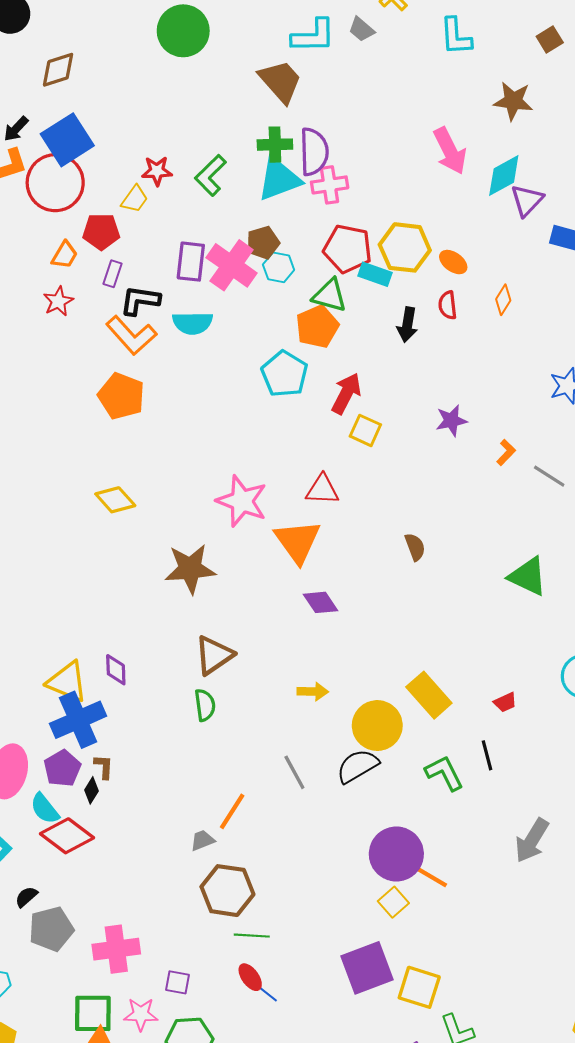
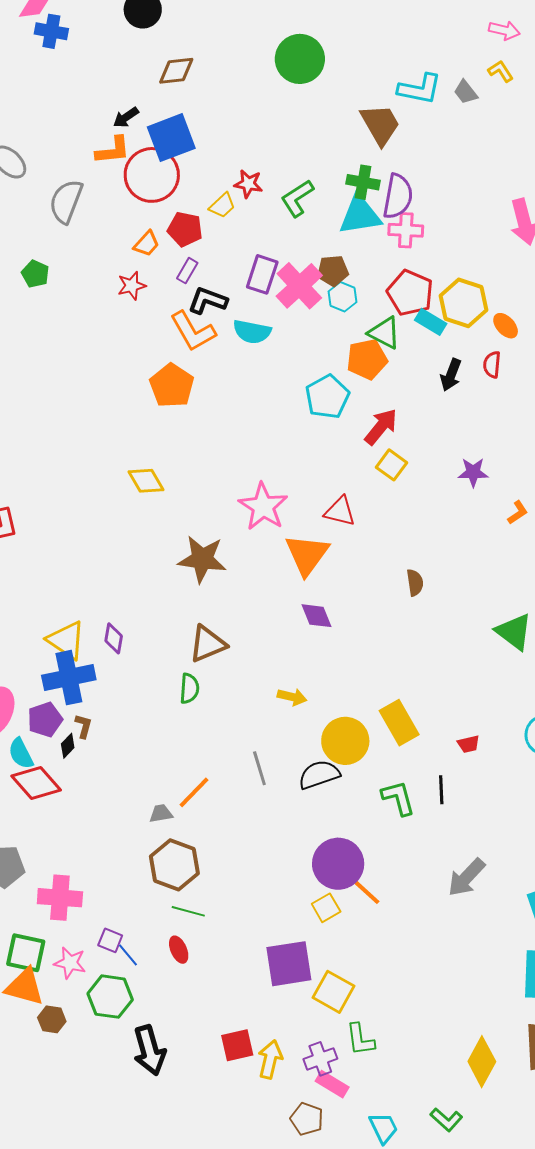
blue line: (266, 992) -> (128, 955), moved

